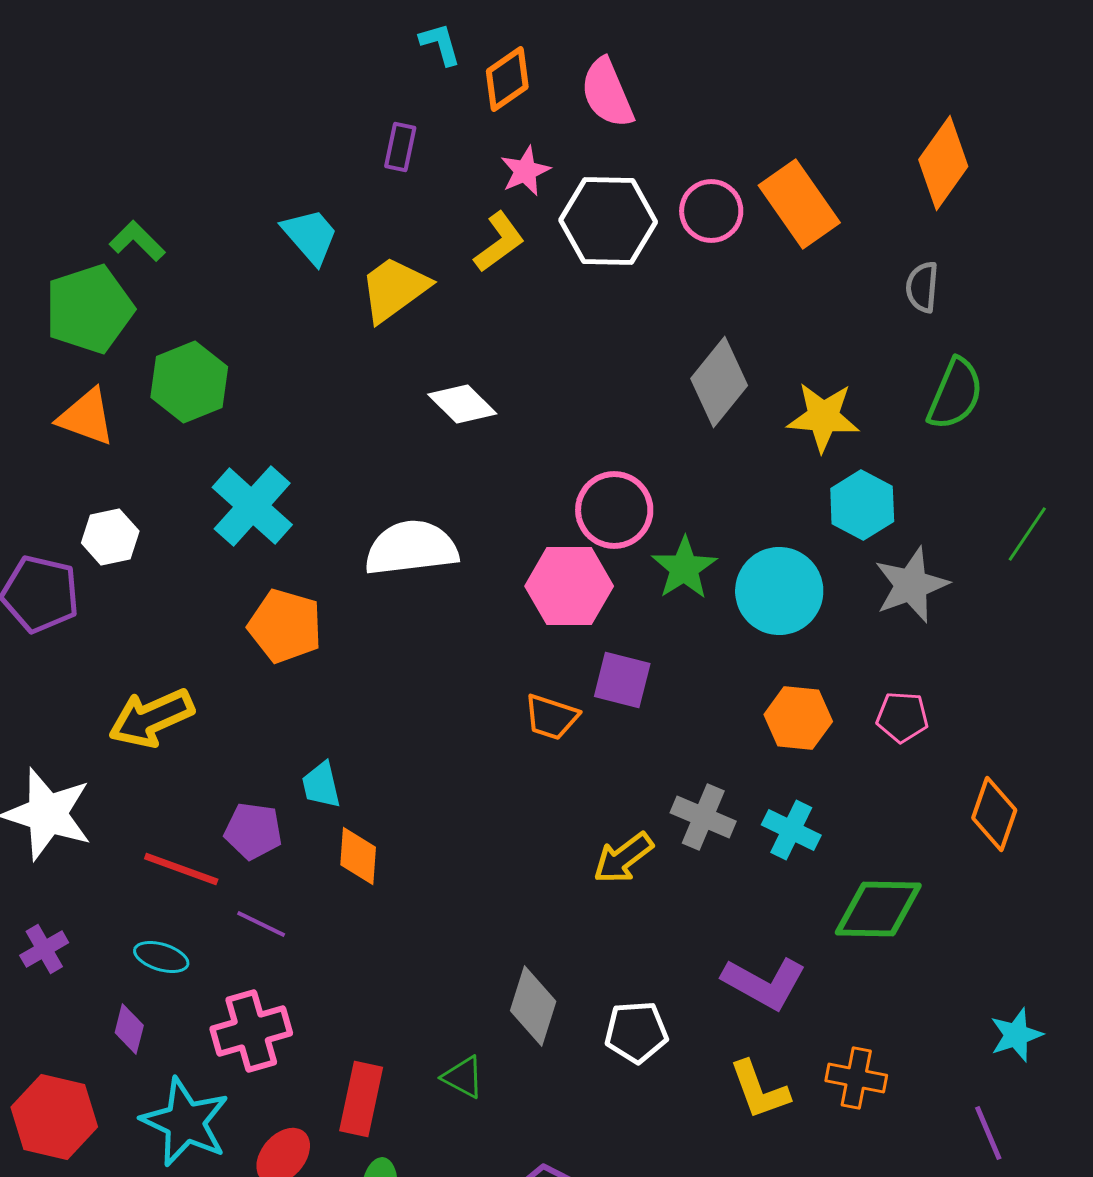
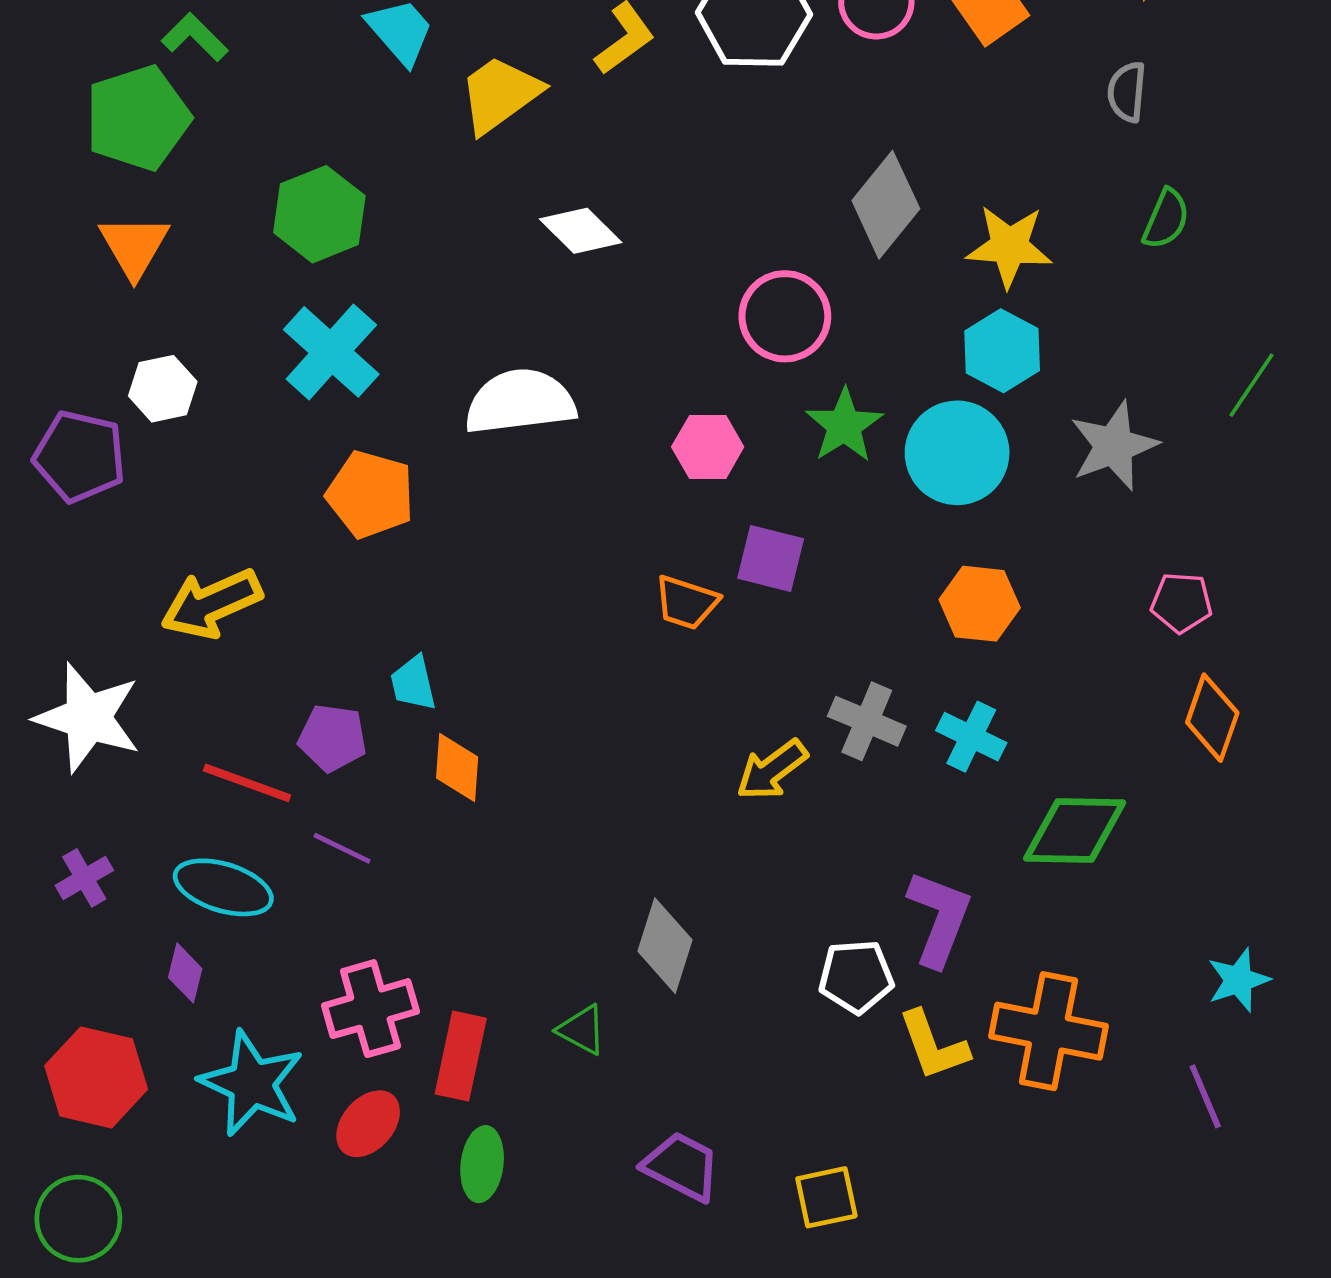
green hexagon: (189, 382) -> (319, 214), moved
green semicircle: (955, 394) -> (1166, 219), size x0.7
orange triangle: (86, 417) -> (134, 246), turned 40
cyan hexagon: (862, 505) -> (1002, 351), moved
pink circle: (614, 510) -> (785, 316), moved
pink hexagon: (569, 586) -> (708, 447), size x0.7
pink pentagon: (902, 717) -> (1181, 602), moved
cyan ellipse: (161, 957) -> (223, 887), size x1.5
purple L-shape: (764, 983) -> (939, 918), turned -98
pink cross: (251, 1031) -> (370, 1009), moved
white pentagon: (636, 1032) -> (856, 976), moved
orange cross: (856, 1078) -> (1048, 1031), size x1.6

